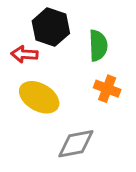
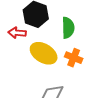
yellow ellipse: (39, 97) -> (44, 53), moved

